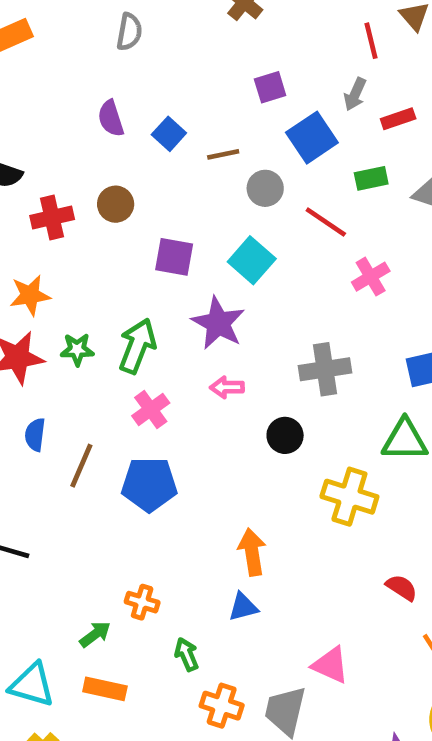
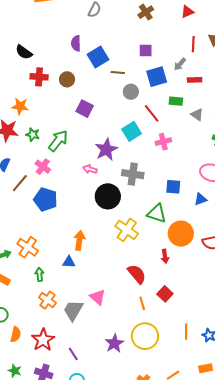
blue square: (169, 134) -> (98, 57), size x1.5
cyan square: (252, 260) -> (132, 131), moved
purple star: (218, 323) -> (106, 150), moved
pink cross: (151, 409) -> (43, 167), moved, turned -35
black circle: (285, 435) -> (108, 196), size x1.6
red semicircle: (402, 588) -> (137, 274), size x1.5
orange cross: (142, 602) -> (28, 247), size x1.5

